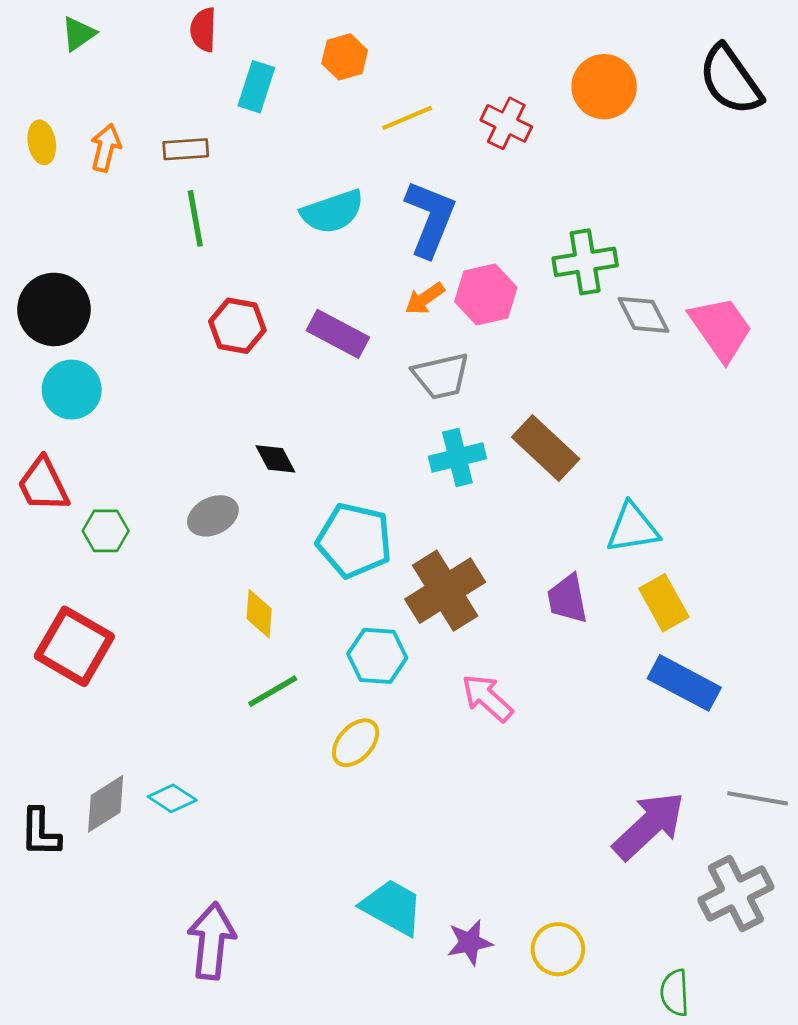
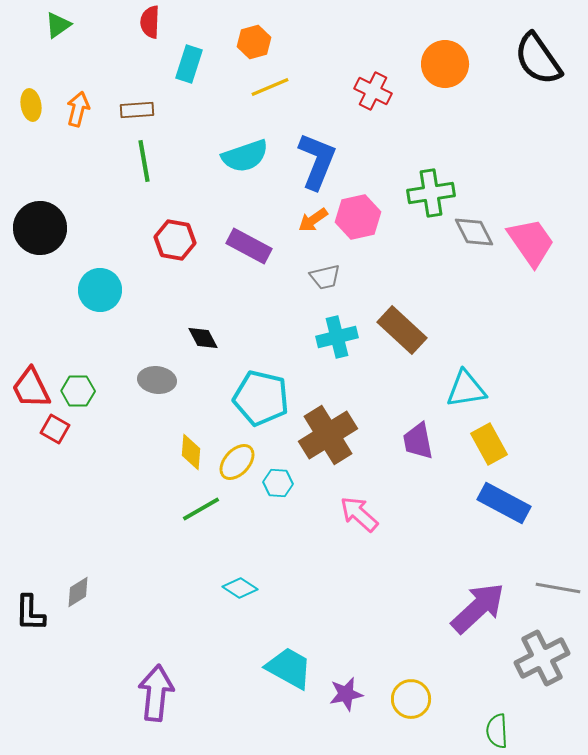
yellow line: (407, 118) -> (270, 87), moved
gray trapezoid: (441, 376) -> (325, 277), size x0.7
cyan circle: (72, 390) -> (100, 290), moved
red trapezoid: (43, 485) -> (31, 388), moved
gray ellipse: (213, 516) -> (157, 380), turned 33
red square: (74, 646) -> (55, 429), moved, size x0.5
cyan hexagon: (377, 656) -> (278, 483), size x0.7
yellow ellipse: (356, 743) -> (237, 462), moved
cyan diamond: (172, 798) -> (240, 588), moved
gray diamond: (106, 804) -> (78, 592), size x0.7

